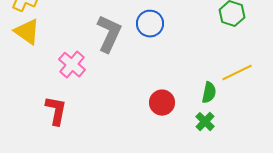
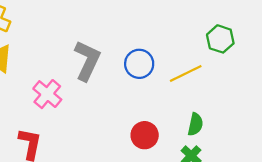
blue circle: (150, 24) -> (139, 64), moved
yellow line: (237, 73) -> (186, 74), moved

